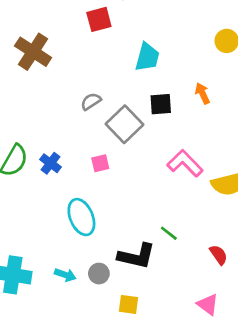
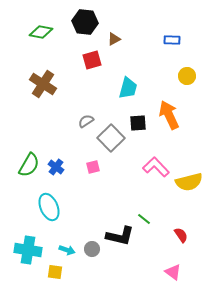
orange arrow: (202, 93) -> (169, 115), size x1.8
cyan ellipse: (81, 217) -> (49, 207), moved
yellow square: (128, 304) -> (55, 272), moved

